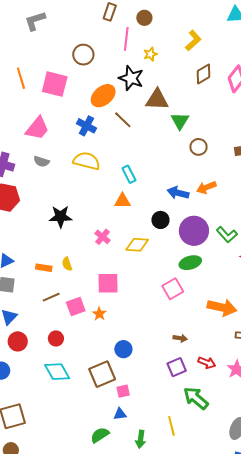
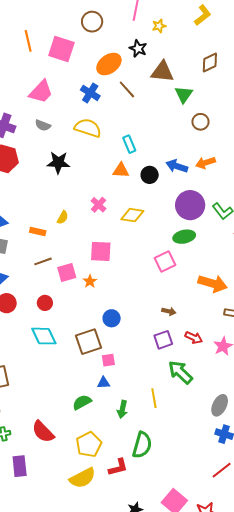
brown diamond: (203, 74) -> (210, 62), moved
black star: (131, 78) -> (138, 48), size x0.7
black star: (61, 217) -> (58, 163), moved
black circle: (160, 220) -> (150, 175), moved
yellow semicircle: (67, 264) -> (63, 217), moved, turned -136

